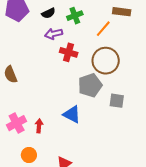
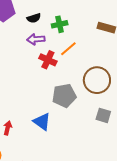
orange line: (103, 29) -> (68, 49), moved
brown circle: (106, 61) -> (97, 80), moved
gray square: (117, 101) -> (103, 115), moved

